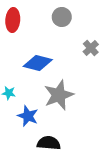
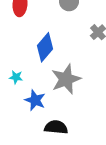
blue diamond: (38, 63) -> (45, 47), turned -64

